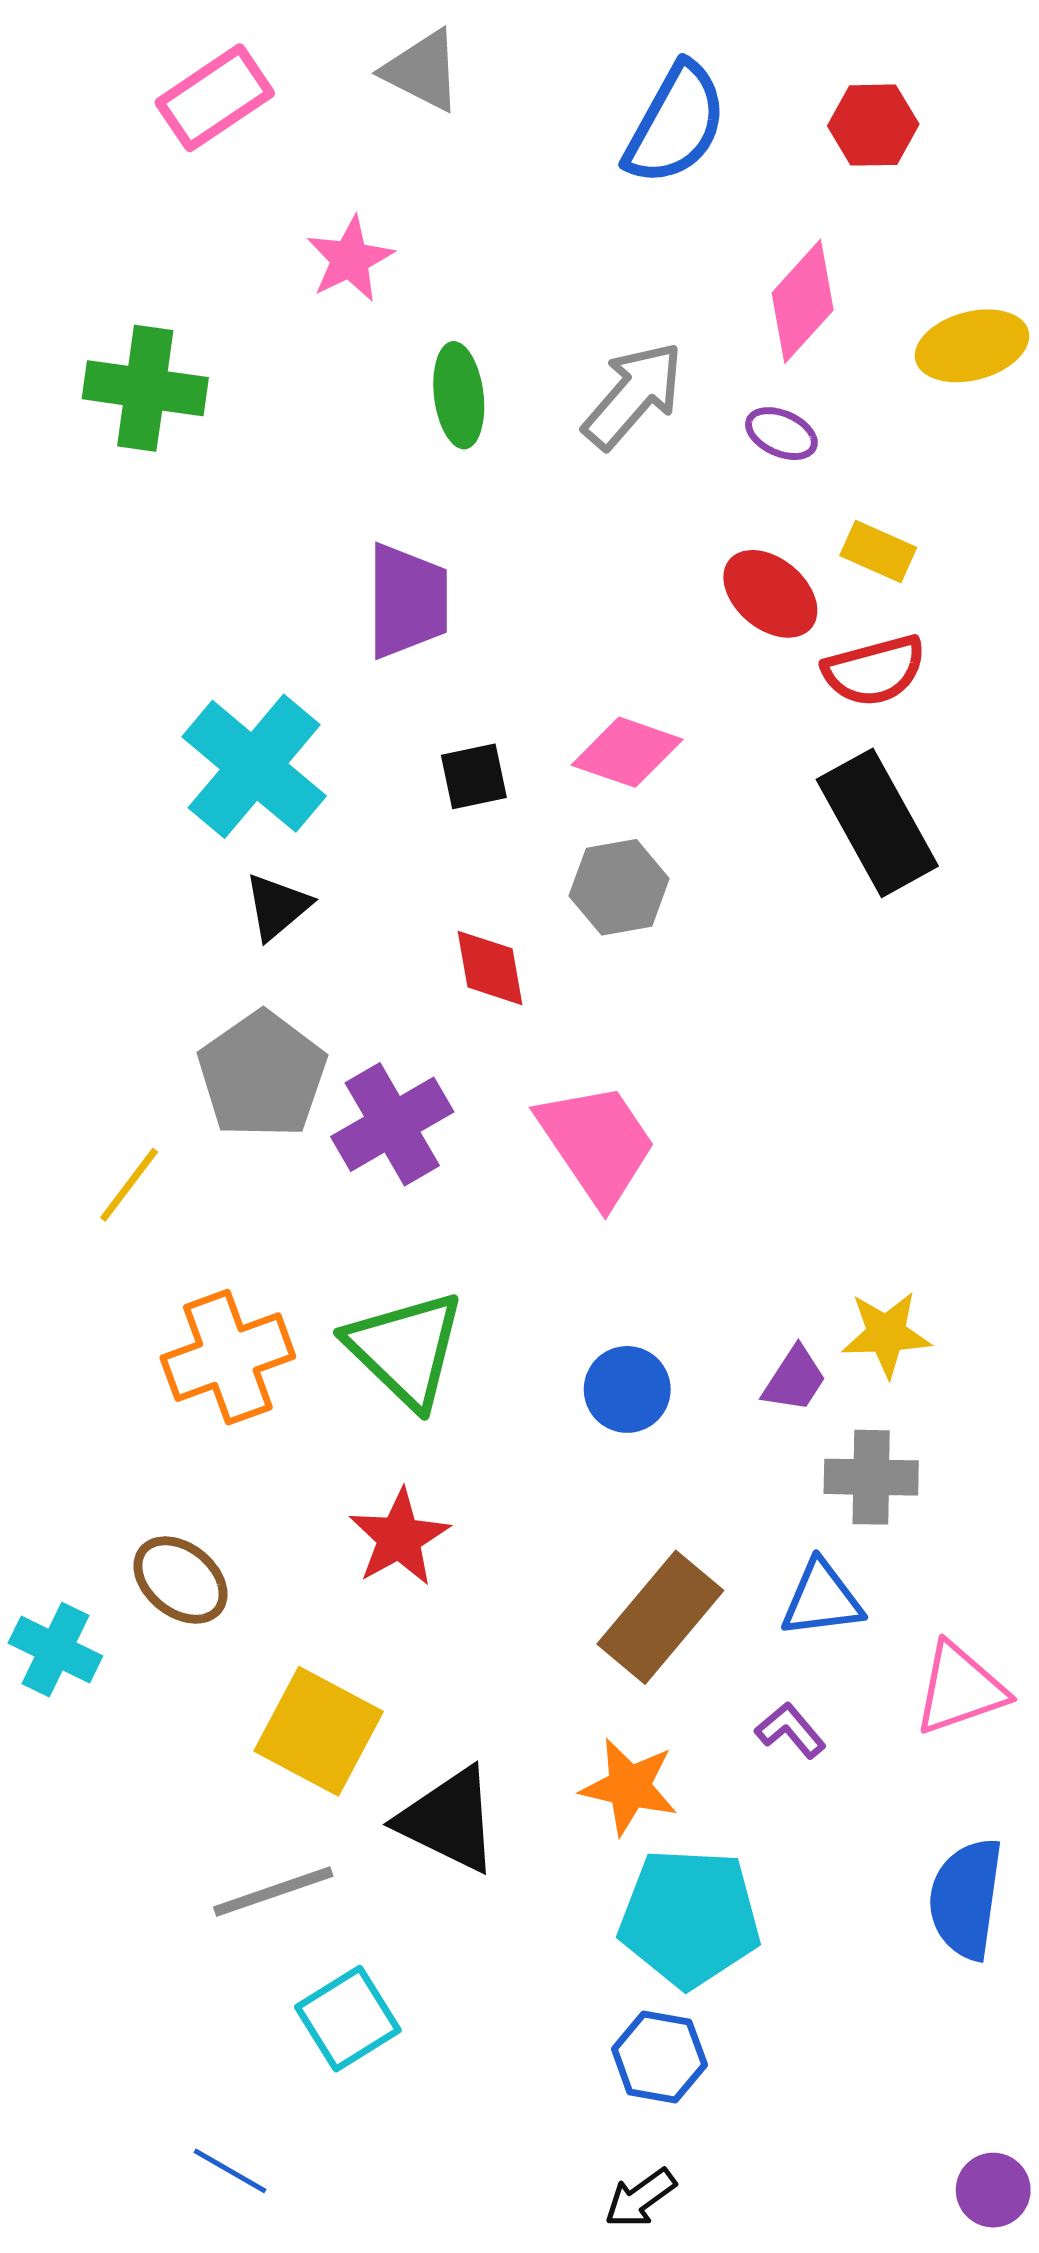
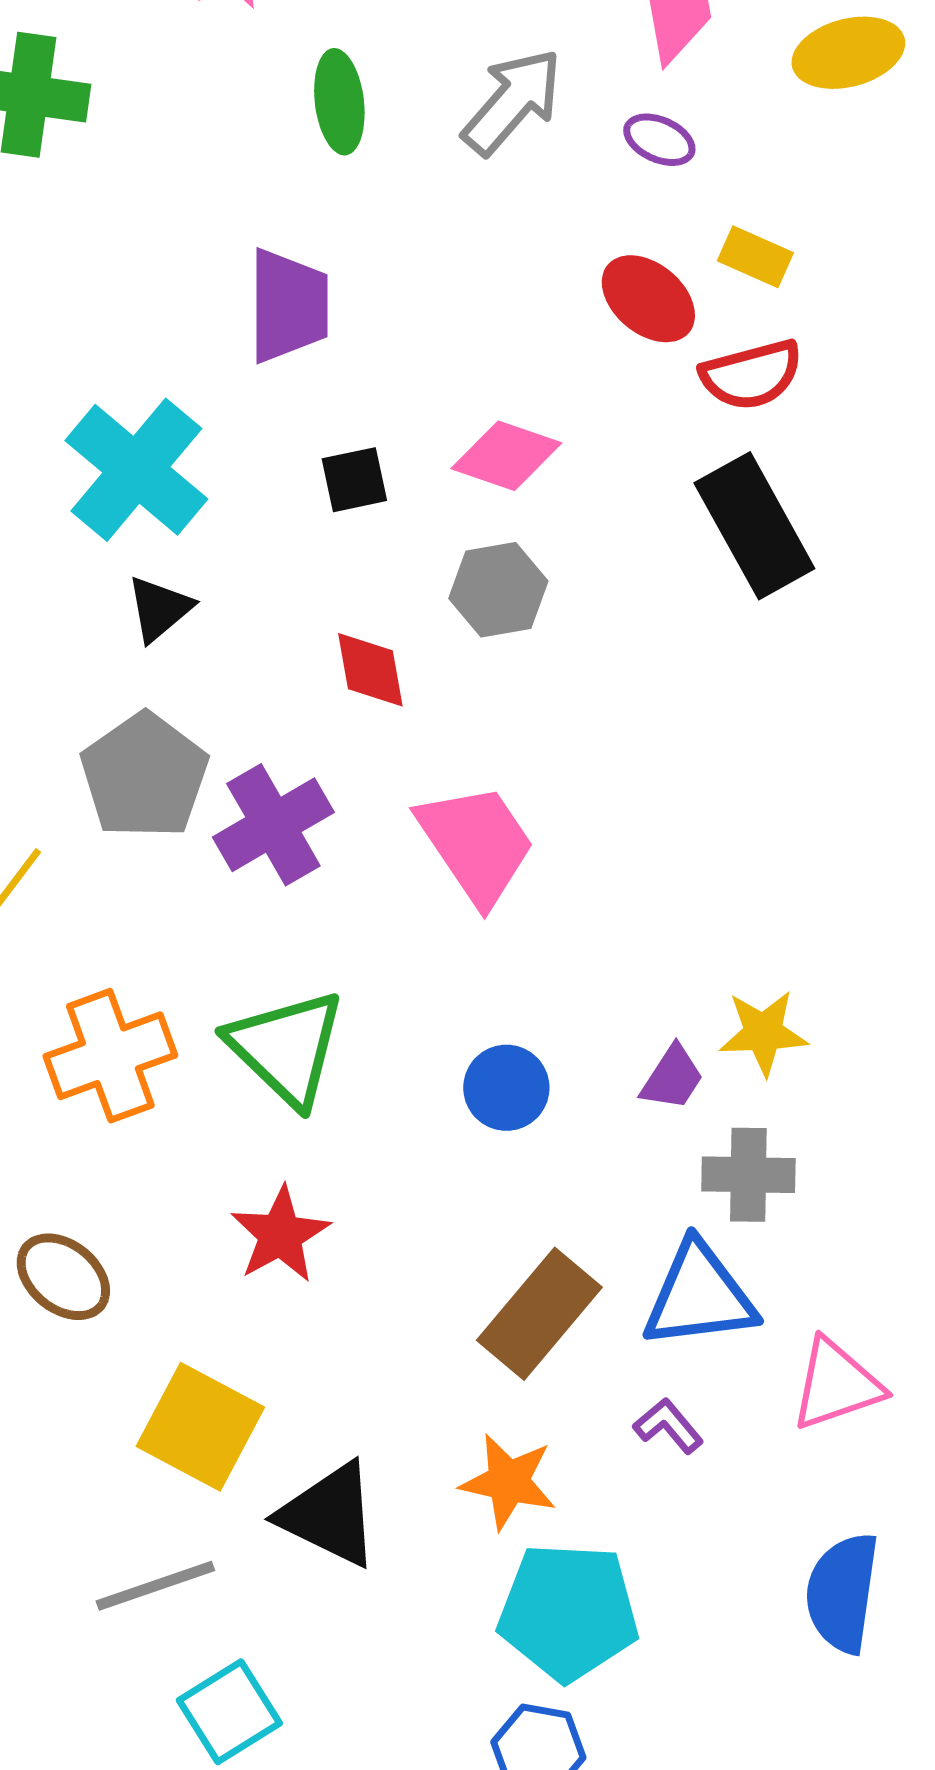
blue triangle: (822, 1599) -> (699, 1296), size x1.4

